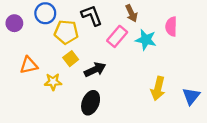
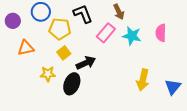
pink semicircle: (171, 27) -> (161, 33), moved
orange triangle: (29, 65) -> (26, 48), moved
black ellipse: (91, 103) -> (72, 84), moved

